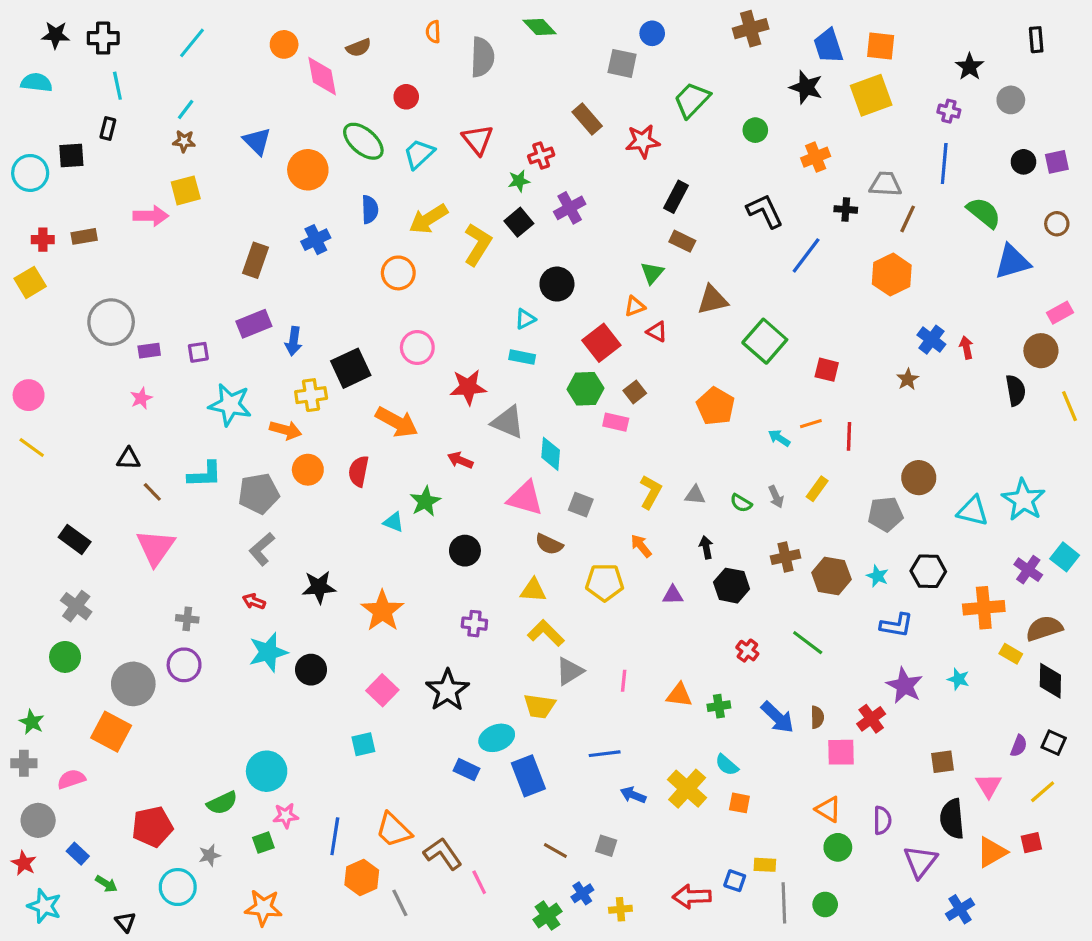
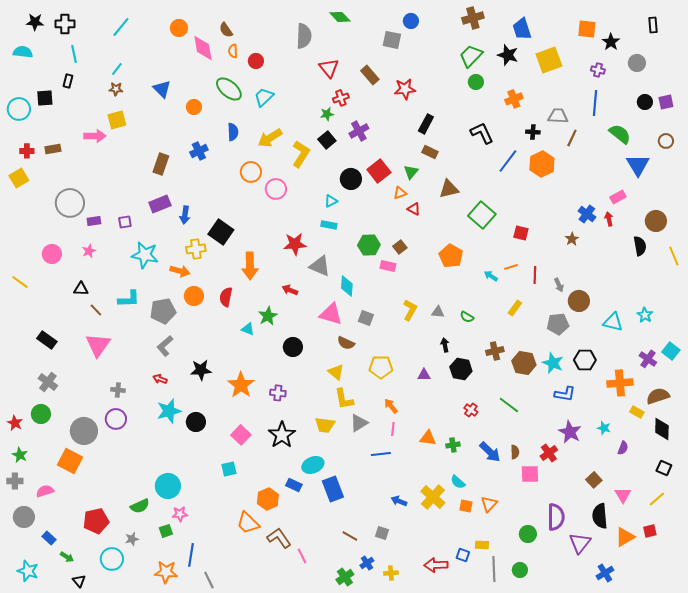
orange semicircle: (433, 32) -> (233, 51), moved
orange square: (881, 46) -> (587, 29), moved
brown semicircle: (359, 48) -> (226, 30), turned 77
green trapezoid: (692, 100) -> (471, 56), moved
red triangle: (478, 140) -> (329, 68), moved
orange circle: (308, 170) -> (194, 107), size x0.6
blue triangle: (1012, 262) -> (638, 165), turned -45
orange hexagon: (892, 275) -> (542, 164), moved
pink rectangle: (1060, 313) -> (618, 197), moved
red square: (601, 343) -> (379, 171), moved
pink circle: (417, 348) -> (276, 189), moved
black square: (351, 368) -> (221, 232), turned -30
pink circle: (29, 395) -> (52, 254), moved
orange arrow: (397, 422) -> (250, 266), turned 60
gray arrow: (776, 497) -> (559, 285), moved
cyan star: (1023, 500) -> (645, 315), size x0.6
orange arrow: (641, 546) -> (391, 406), moved
cyan star: (877, 576) -> (553, 363), size x1.5
yellow triangle: (533, 590) -> (336, 372), turned 36
purple cross: (474, 624) -> (278, 393), moved
yellow L-shape: (546, 633) -> (344, 399), turned -145
yellow trapezoid: (540, 706) -> (325, 425), moved
purple semicircle: (1019, 746) -> (623, 448), moved
blue line: (605, 754) -> (381, 454), moved
brown square: (943, 762) -> (594, 480), turned -35
orange triangle: (828, 809) -> (489, 504), moved, turned 42
purple semicircle: (882, 820) -> (556, 517), size x1.5
blue line: (335, 836) -> (191, 555), moved
red star: (24, 863) -> (15, 423), moved
orange hexagon: (362, 877) -> (268, 499), moved
gray line: (400, 903) -> (209, 580), moved

